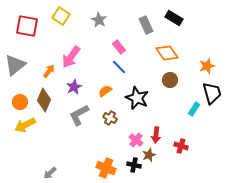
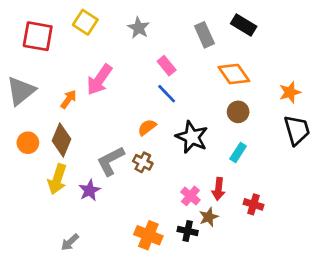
purple star: (74, 87) -> (90, 190), moved
cyan rectangle: (194, 109) -> (238, 153), moved
brown cross: (110, 118) -> (143, 162), moved
yellow arrow: (25, 125) -> (57, 179), moved, turned -45

